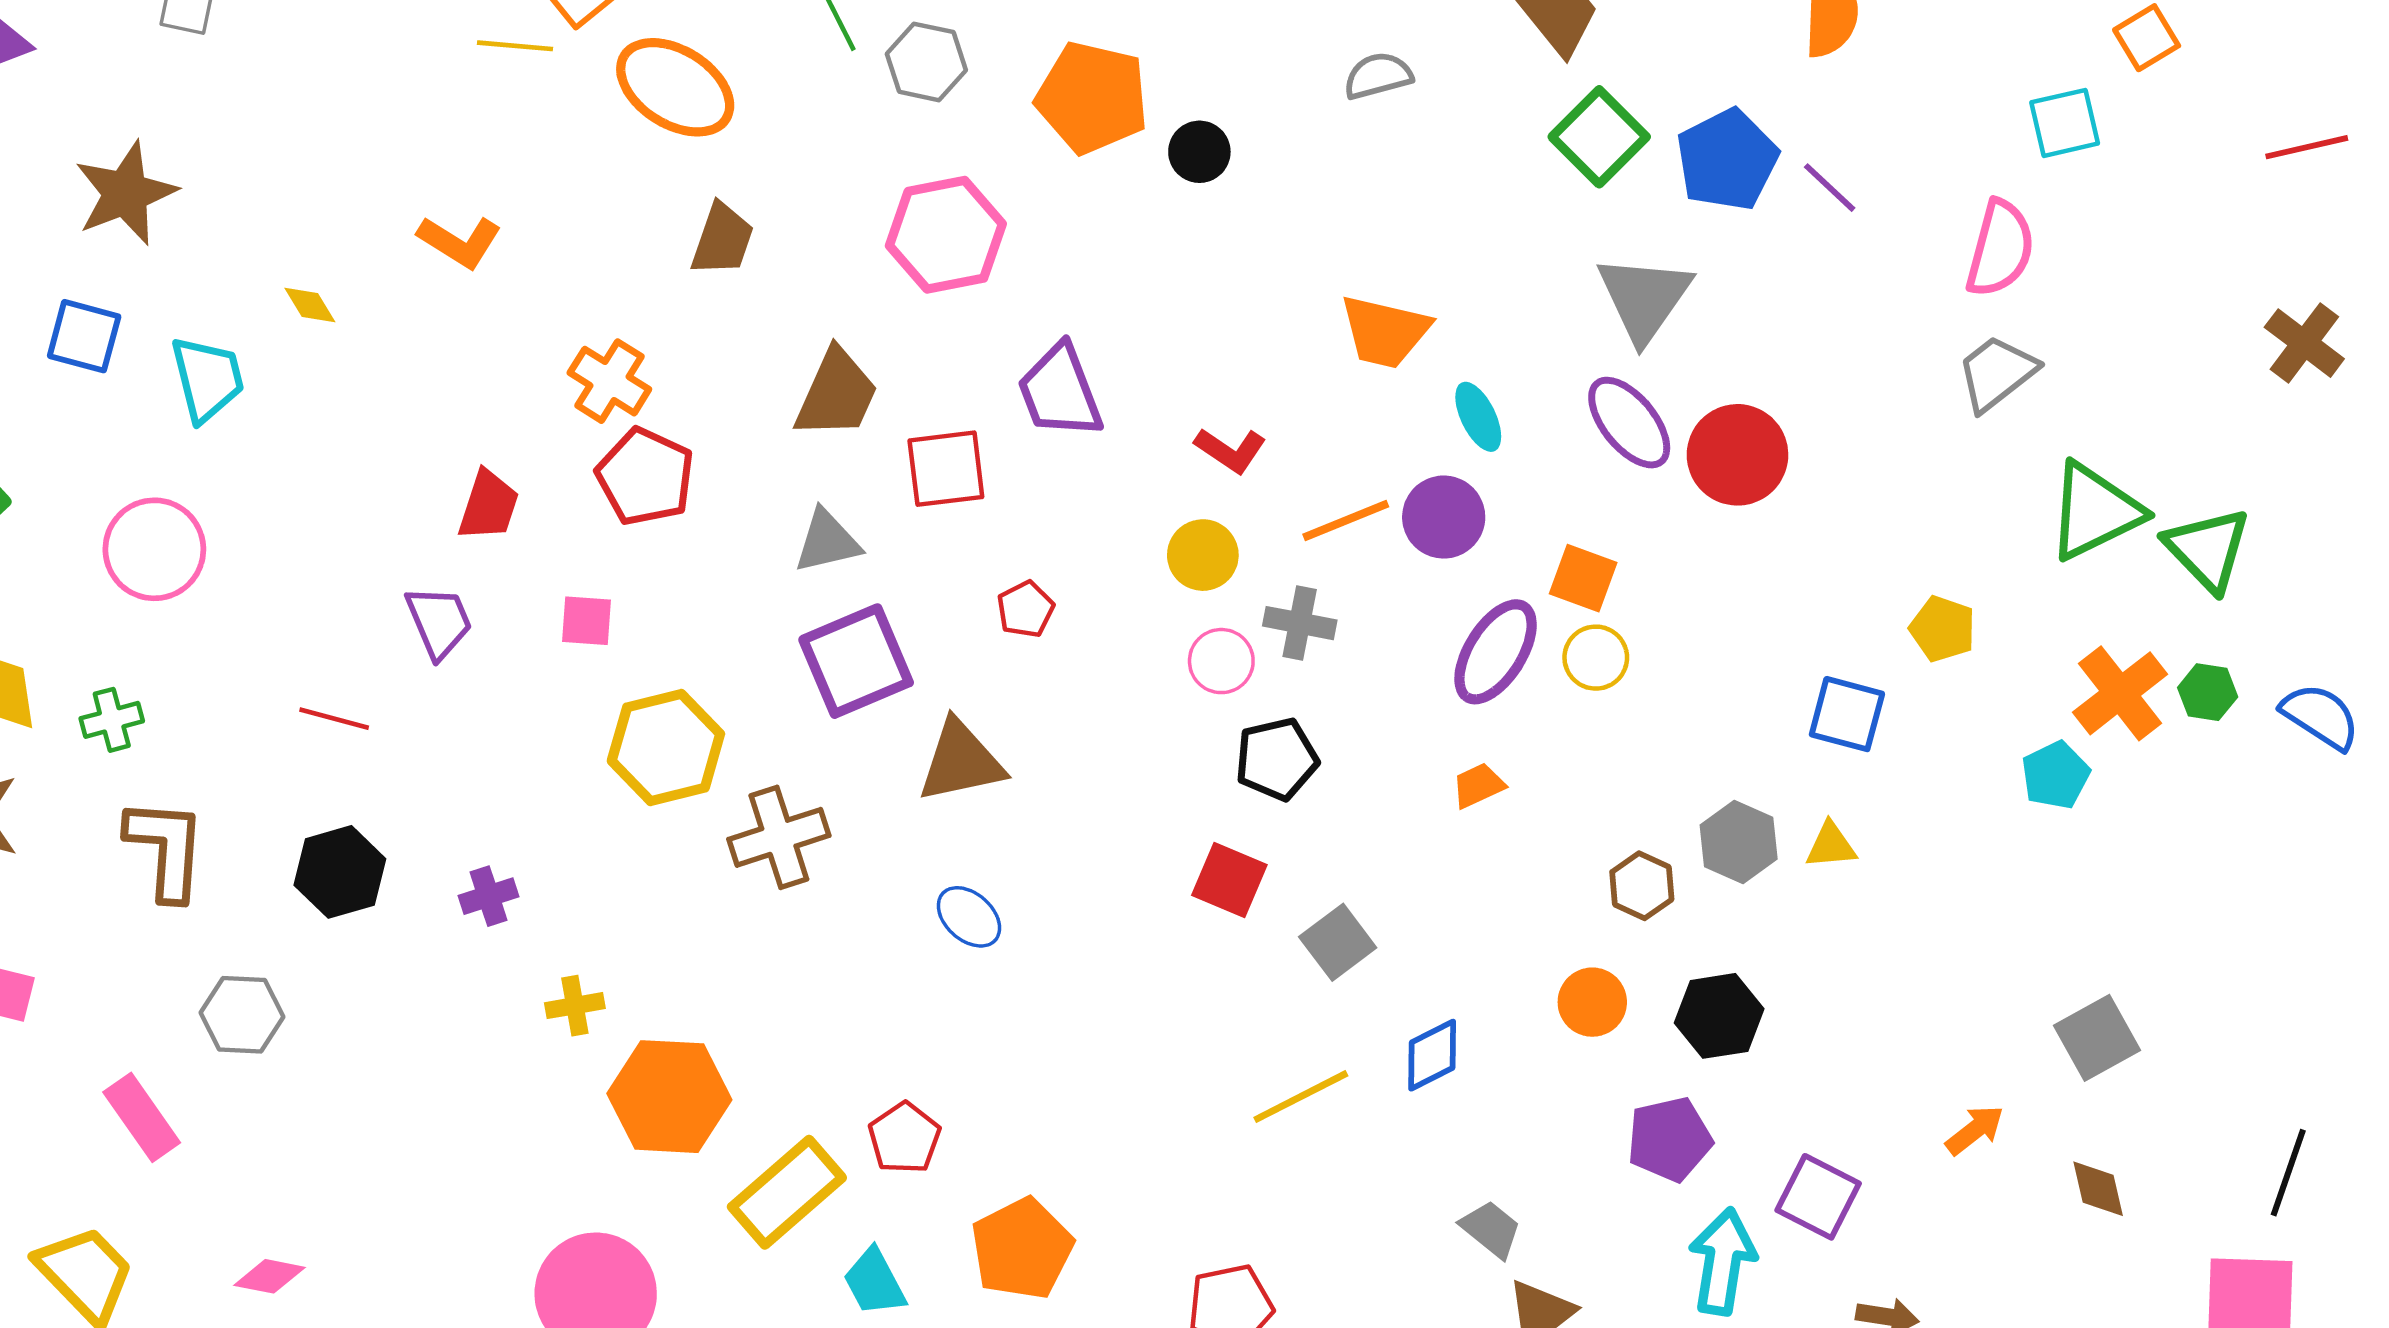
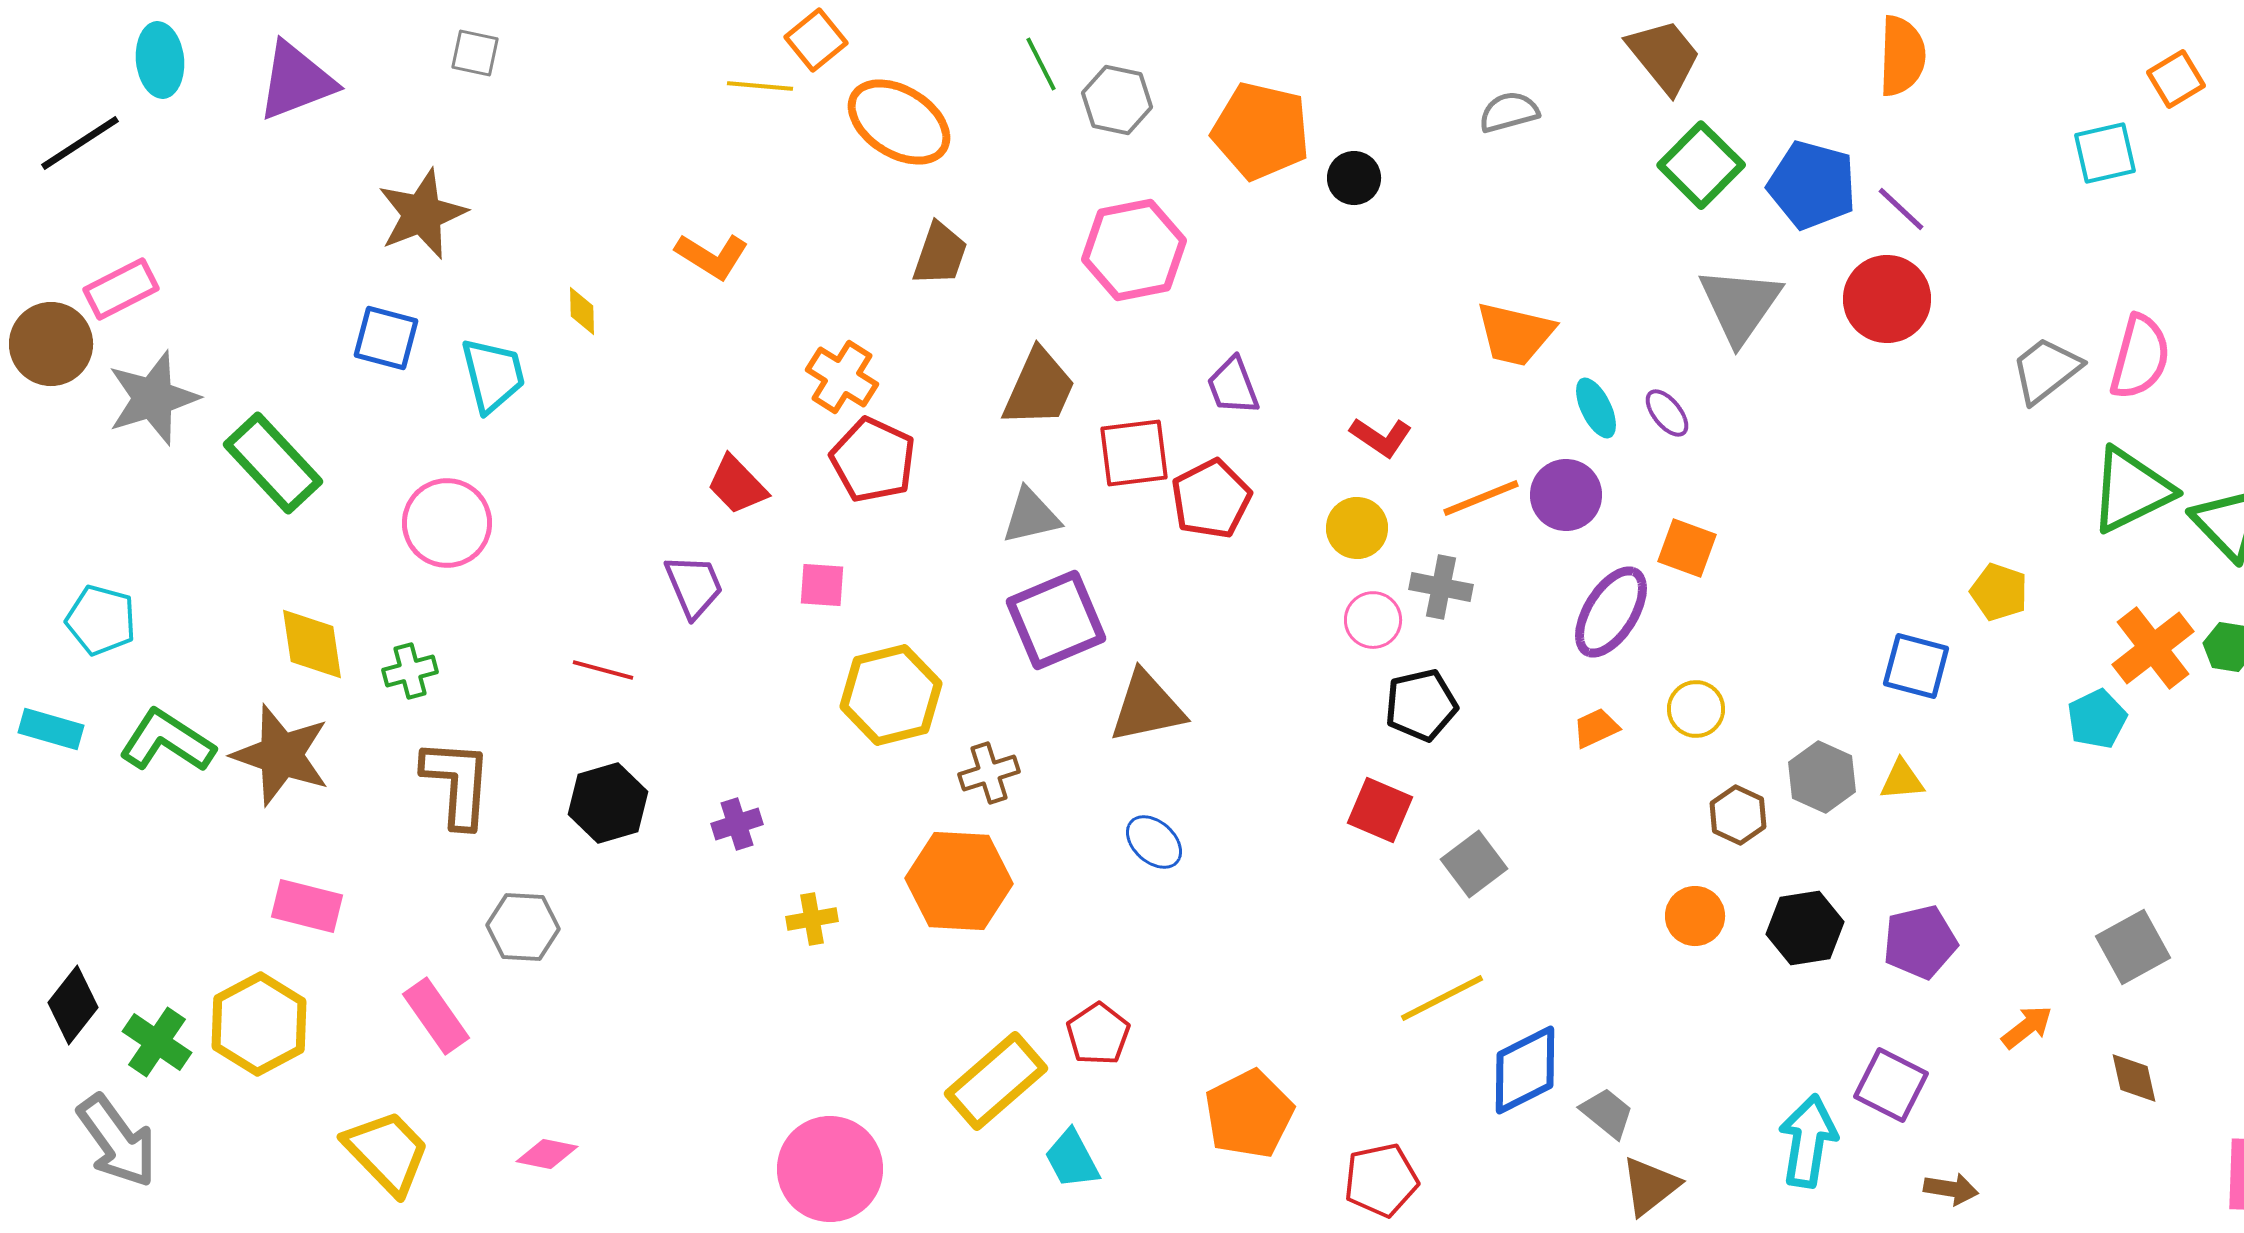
blue pentagon: (1727, 160) -> (1812, 185), turned -30
pink semicircle: (2000, 249) -> (2140, 357), moved
yellow diamond: (310, 305) -> (582, 311), turned 30
purple trapezoid: (1060, 391) -> (1233, 386), size x0.7
purple ellipse: (1629, 423) -> (1667, 413), moved, size x0.6
red circle: (1737, 455) -> (1887, 299), moved
red trapezoid: (489, 506) -> (737, 485), turned 118
red pentagon: (1025, 609) -> (1211, 499), moved, size x1.6
yellow circle: (1596, 658) -> (1696, 709), moved
brown cross: (779, 837) -> (989, 773), size x0.7
blue diamond: (1432, 1055) -> (1525, 1070), moved, size x1.4
orange hexagon: (669, 1097) -> (959, 881), moved
purple pentagon: (1670, 1139) -> (1920, 942), moved
orange pentagon: (1022, 1249) -> (1249, 1114), moved

